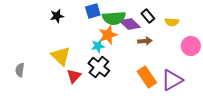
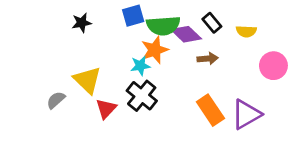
gray semicircle: (20, 70) -> (56, 100), moved, turned 40

